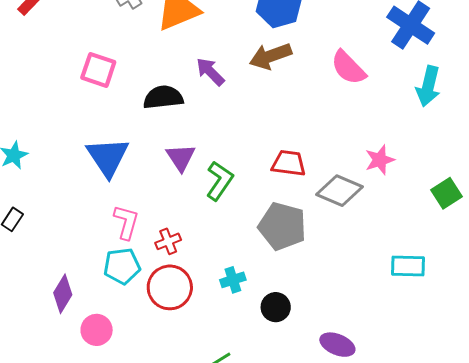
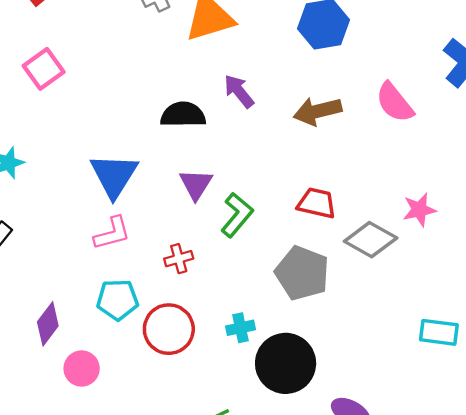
brown arrow: (270, 56) -> (317, 111), moved
pink square: (98, 70) -> (44, 69), moved, turned 30
pink L-shape: (126, 222) -> (112, 233), moved, turned 54
red cross: (168, 241) -> (179, 259), moved
black circle: (276, 307) -> (286, 363), size x1.8

